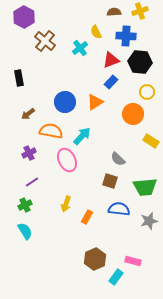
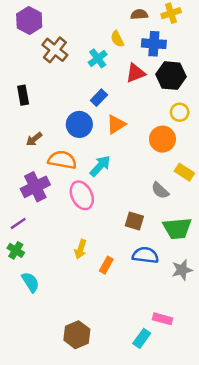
blue rectangle: (111, 82) -> (99, 98), moved
purple cross: (29, 153) -> (35, 187), size x1.6
gray semicircle: (118, 159) -> (160, 190), moved
purple line: (32, 182) -> (18, 223), moved
green cross: (25, 205) -> (16, 250), moved, turned -32
brown hexagon: (95, 259) -> (77, 335), moved

